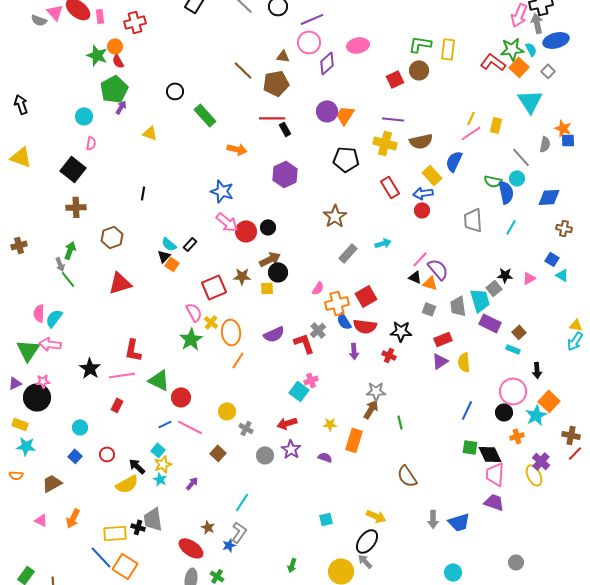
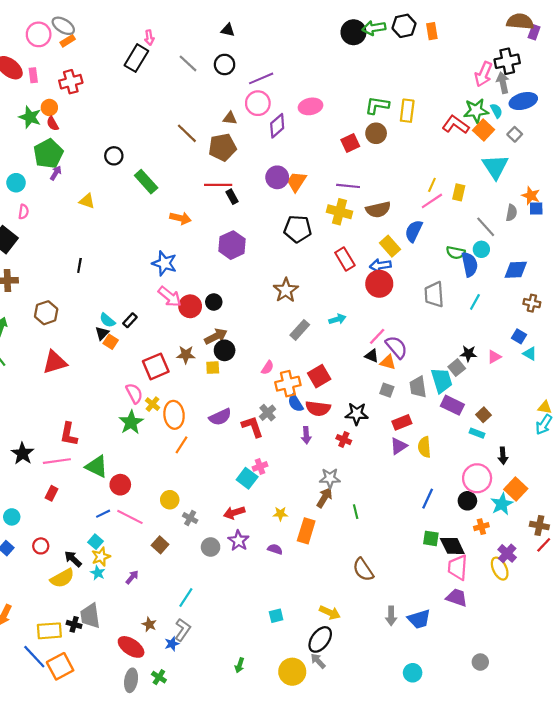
red circle: (422, 210) -> (379, 284), size x1.6
orange square: (125, 566) -> (60, 666), turned 30

